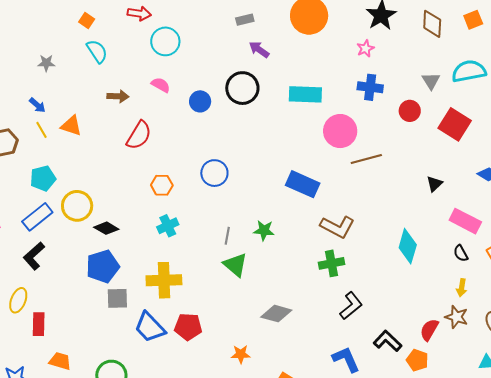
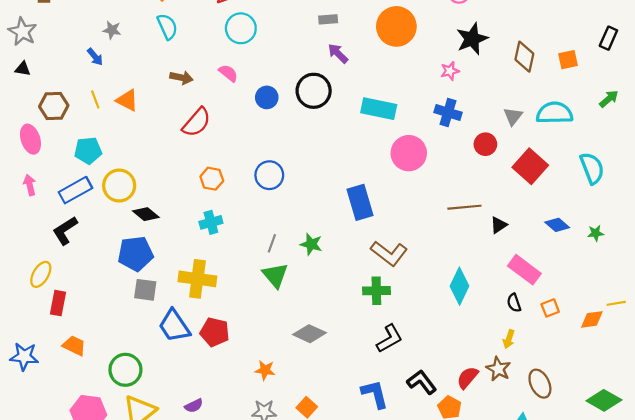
blue arrow: (37, 105) -> (95, 57), moved
brown line: (366, 159) -> (464, 207), moved
blue rectangle: (303, 184) -> (360, 202), turned 40

